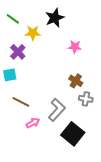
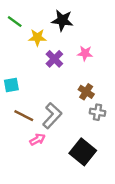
black star: (55, 18) -> (62, 20), turned 30
purple cross: (18, 52) -> (54, 59), moved
gray L-shape: (57, 110) -> (52, 116), moved

